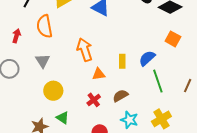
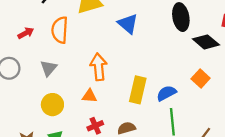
red arrow: (16, 36) -> (26, 33), turned 32
yellow rectangle: (122, 61) -> (138, 90), size x1.6
orange triangle: (99, 74) -> (89, 96), moved

